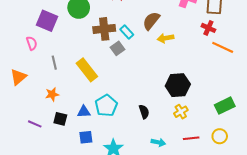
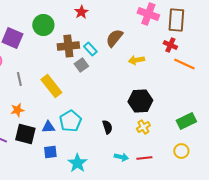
yellow arrow: (166, 38) -> (136, 60), moved
black square: (60, 119) -> (25, 134), size x1.5
red line: (191, 138) -> (144, 158), moved

